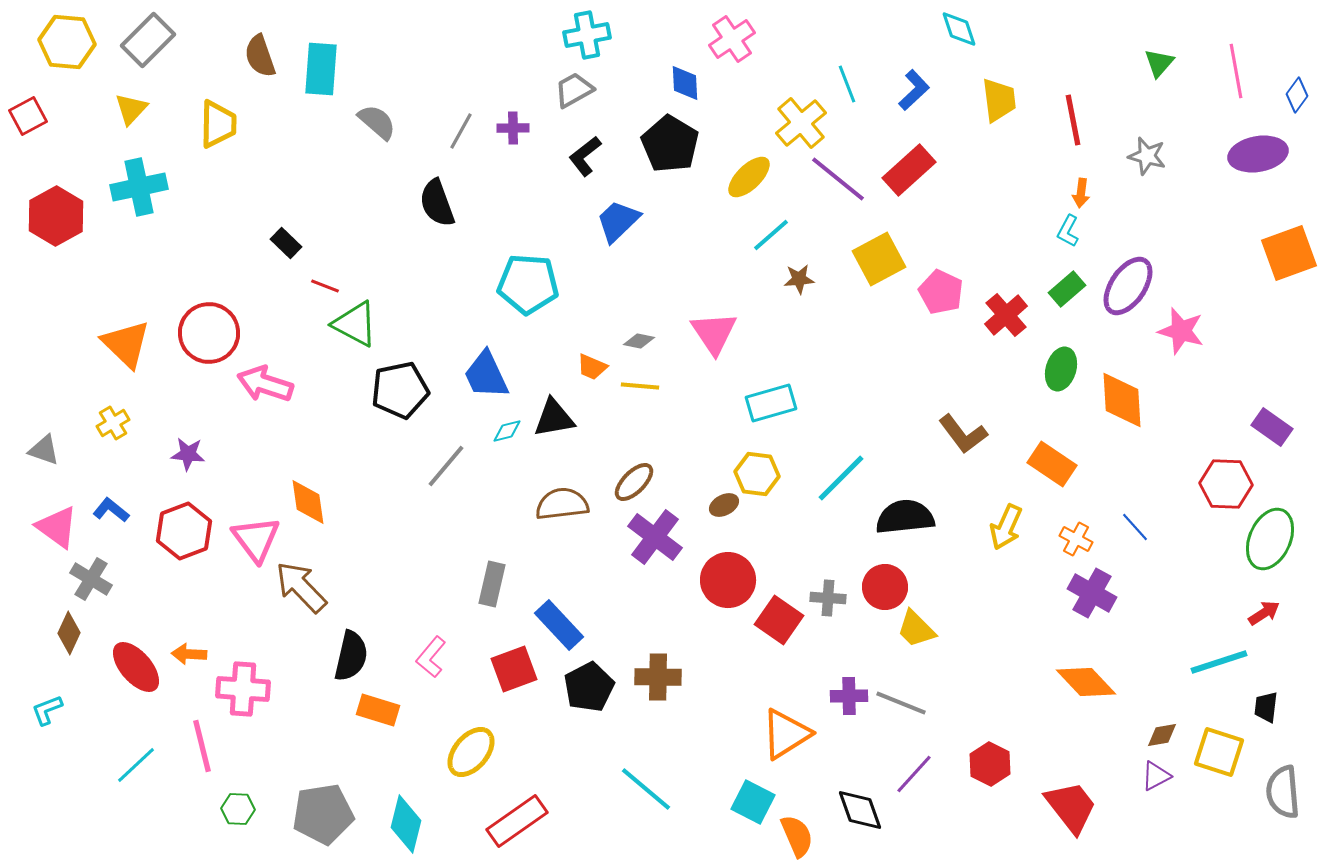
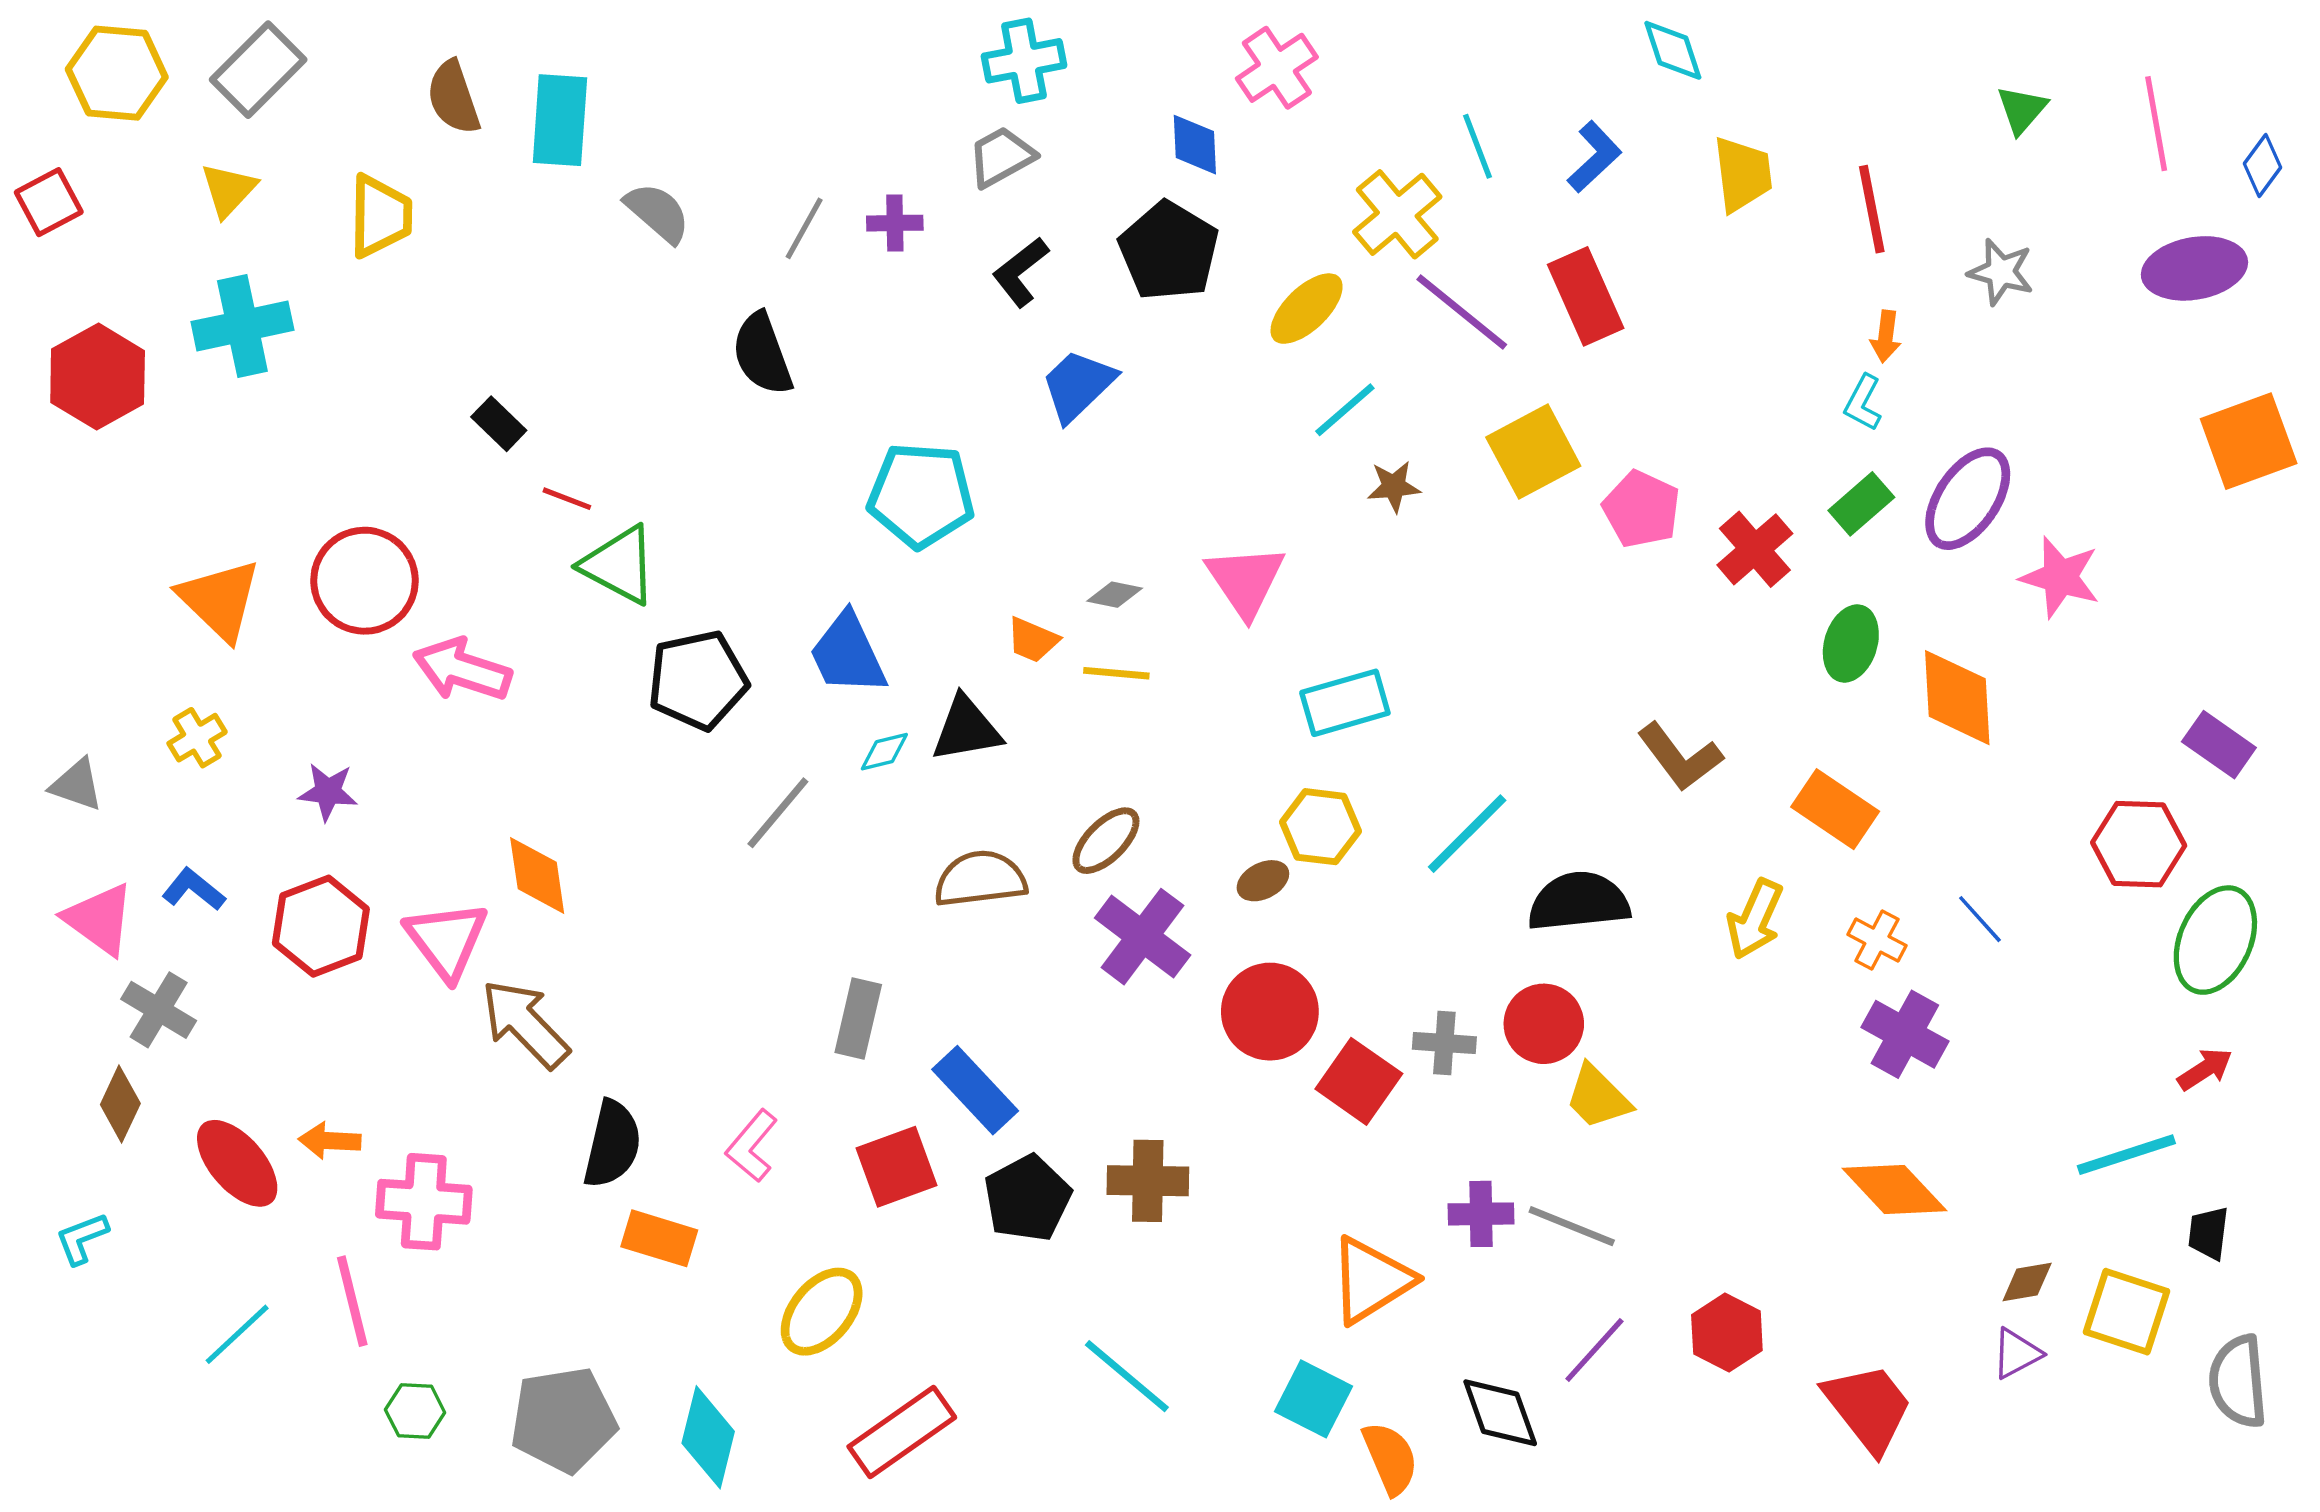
red rectangle: (909, 170) -> (1586, 296), turned -72

